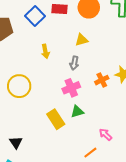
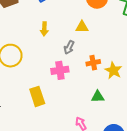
orange cross: (102, 80) -> (93, 63), moved
green triangle: (77, 112) -> (98, 97), moved

